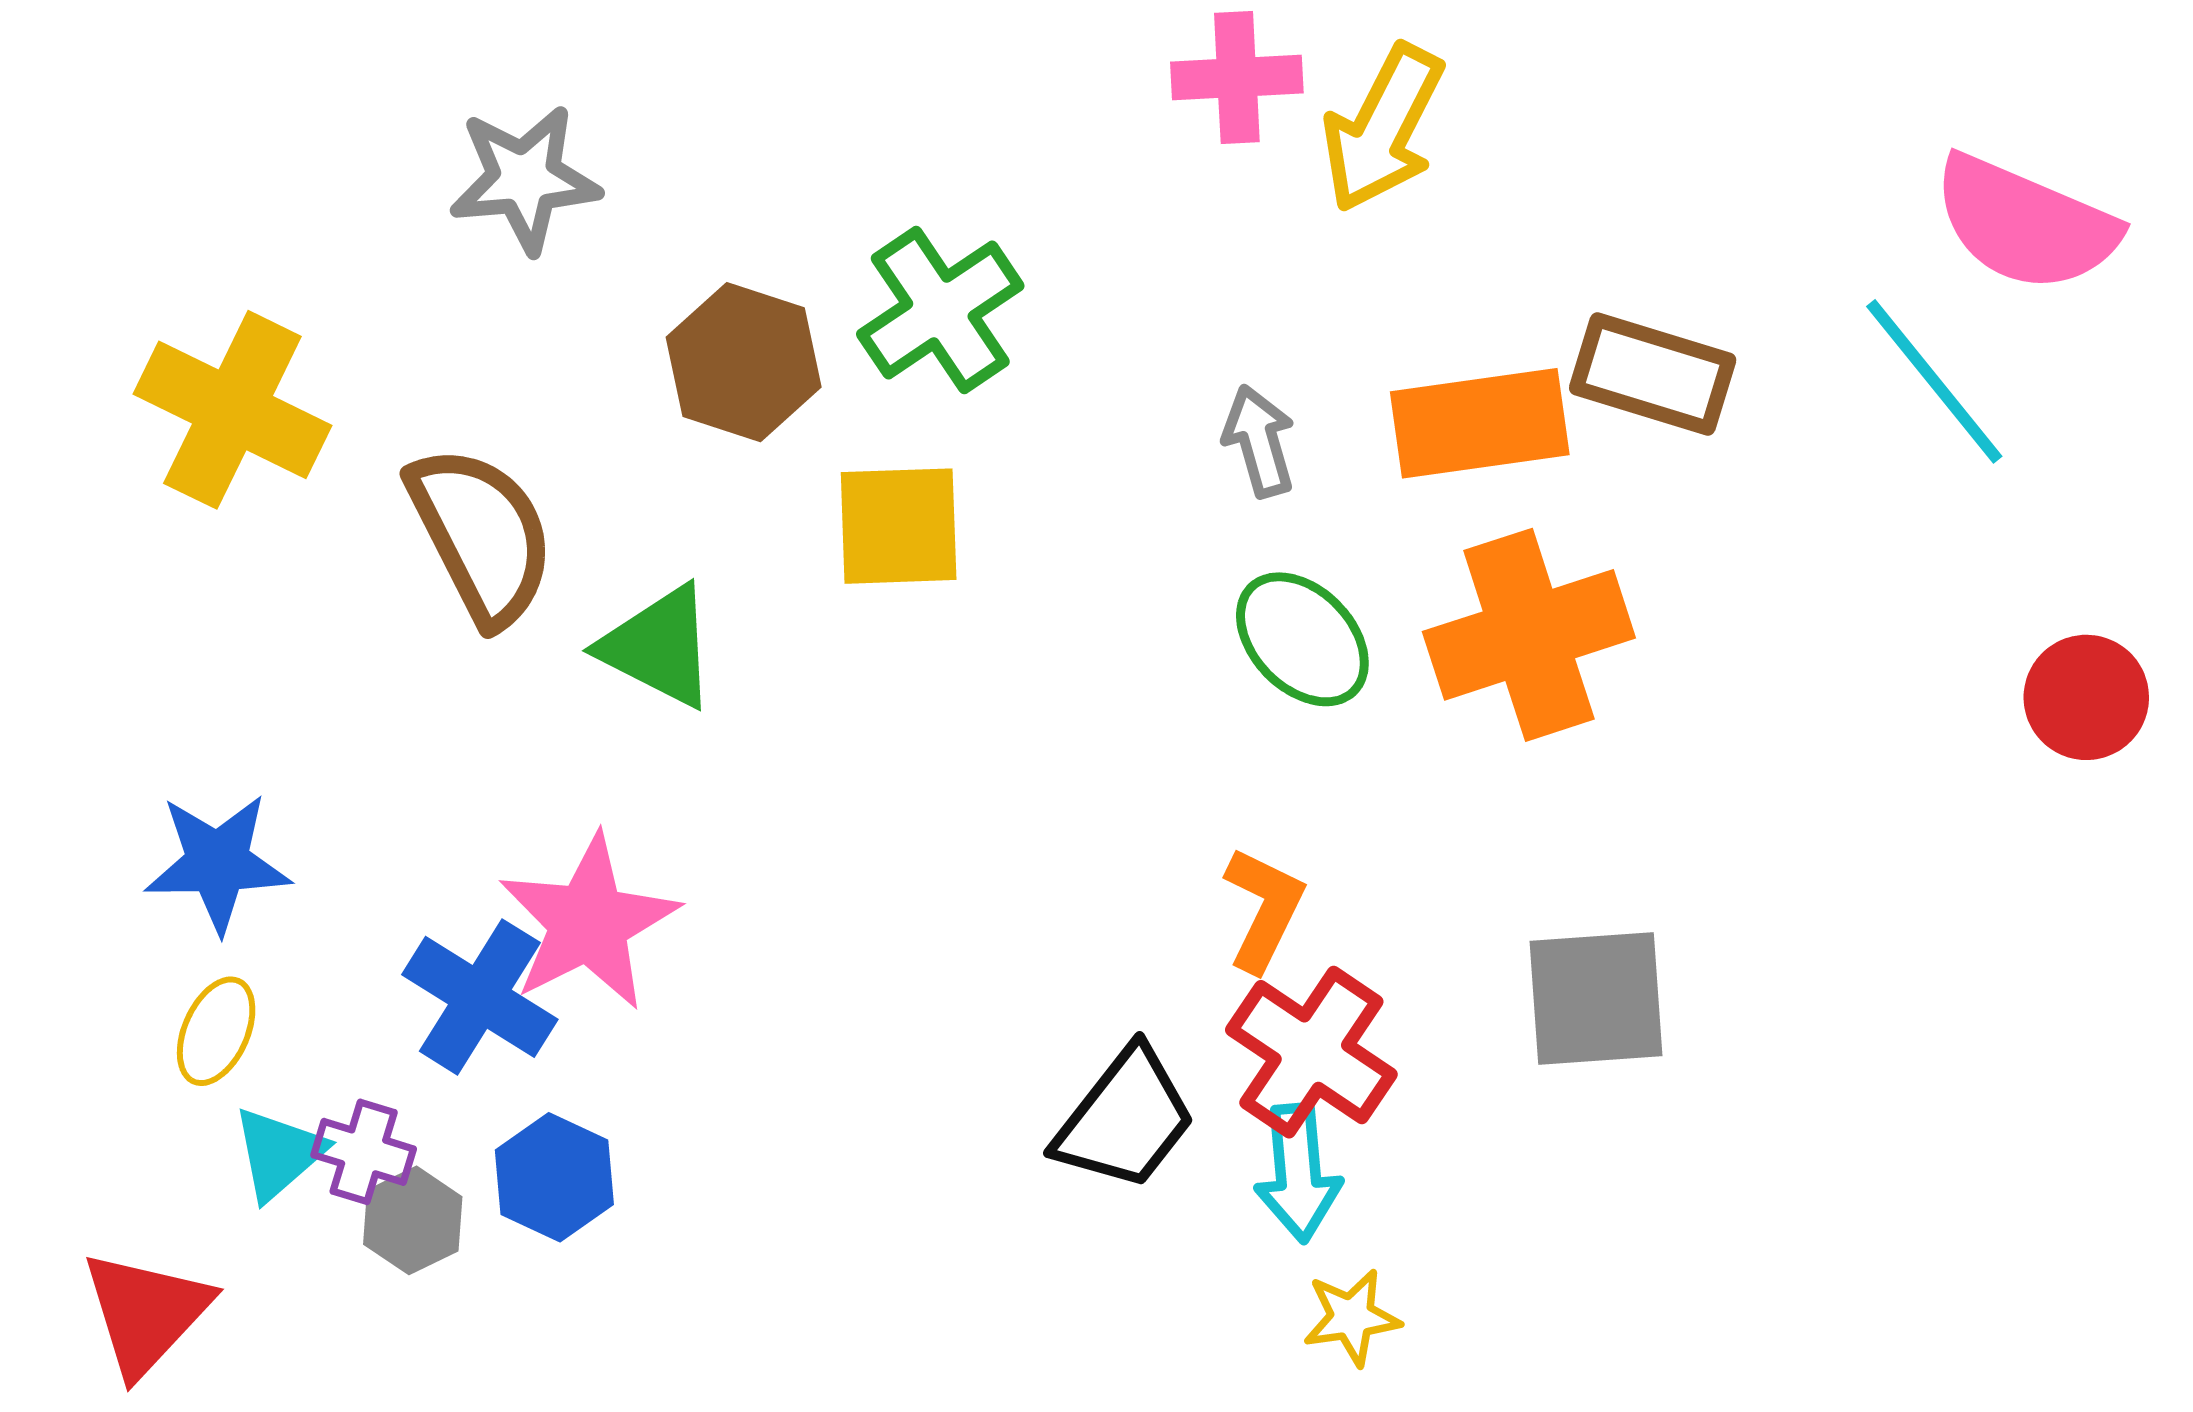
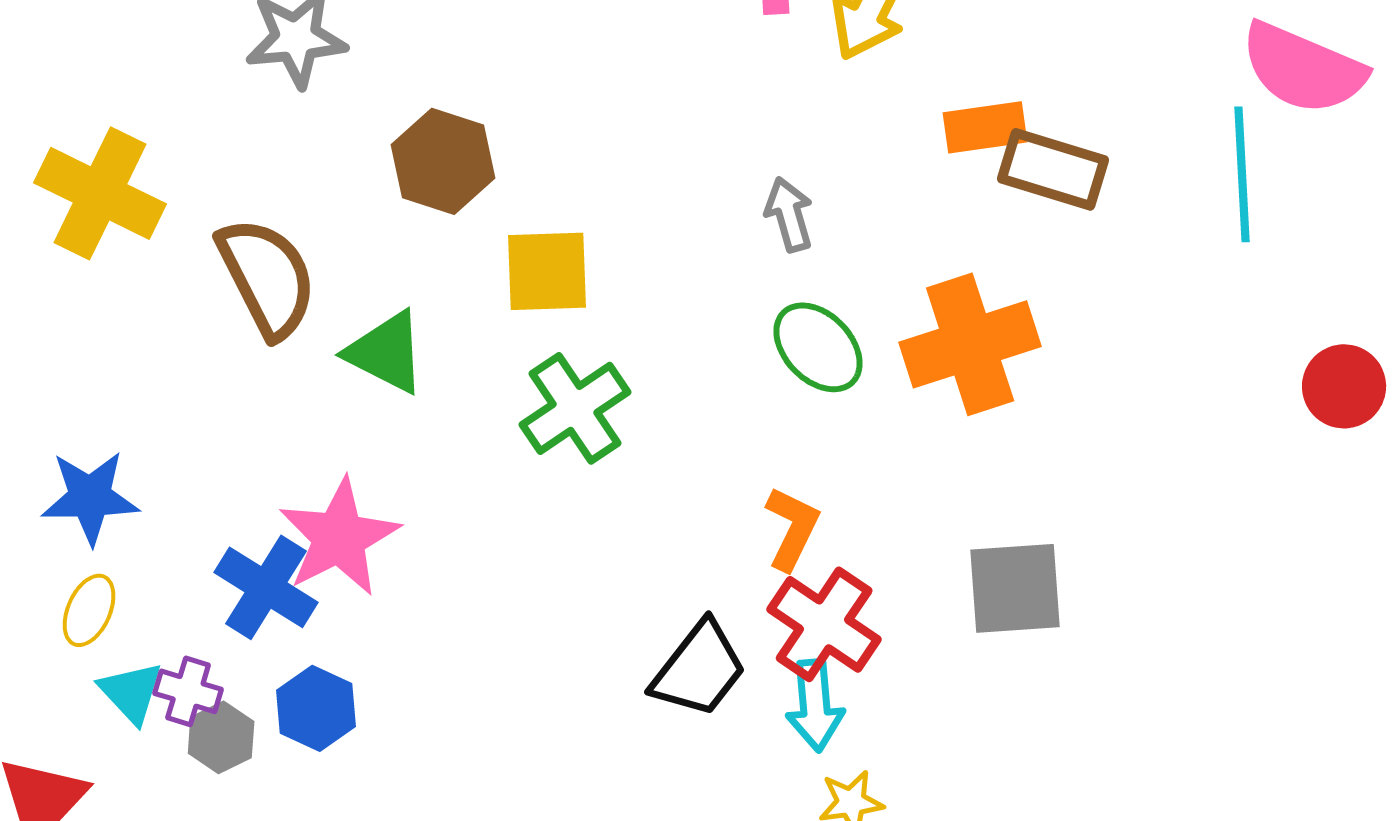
green cross: (940, 310) -> (575, 408), moved
cyan line: (1934, 381) -> (1242, 174), turned 36
orange rectangle: (1480, 423) -> (985, 127), moved, size x0.7
cyan triangle: (279, 1153) -> (131, 692), turned -32

